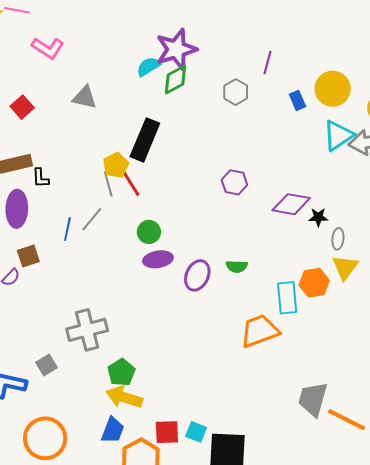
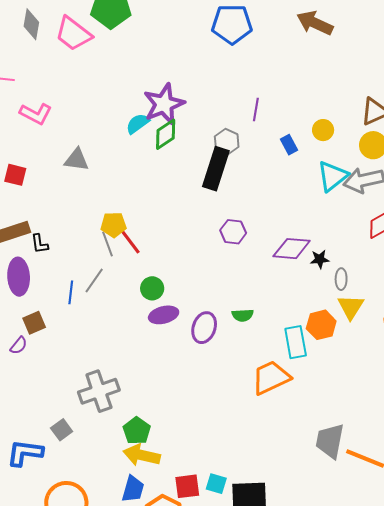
yellow circle: (333, 89) -> (323, 130), size x0.6
red square: (22, 107) -> (15, 175), turned -30
black rectangle: (145, 140) -> (216, 169), moved
yellow pentagon: (116, 165) -> (113, 225), turned 30

